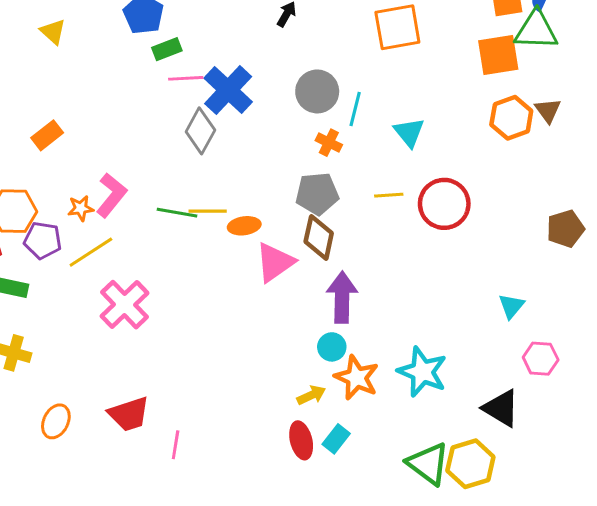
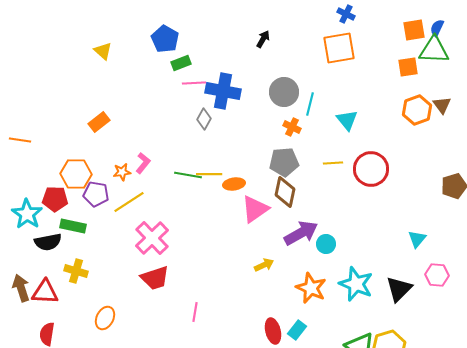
orange square: (498, 55) -> (408, 67), size x0.7
blue cross: (228, 90) -> (223, 91), turned -32
gray diamond: (200, 131) -> (204, 119), size x0.7
pink L-shape: (111, 195) -> (143, 163), size x0.7
purple arrow: (342, 297) -> (301, 233), turned 60
cyan circle: (332, 347) -> (326, 244), moved
yellow arrow: (311, 395) -> (264, 265), moved
black triangle: (501, 408) -> (399, 289), moved, turned 44
red trapezoid: (129, 414) -> (155, 278), moved
pink line: (176, 445) -> (195, 312), moved

